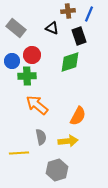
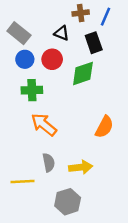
red circle: (32, 55) -> (52, 59), moved
blue circle: (12, 61) -> (25, 59), moved
orange semicircle: (78, 116) -> (104, 127), moved

